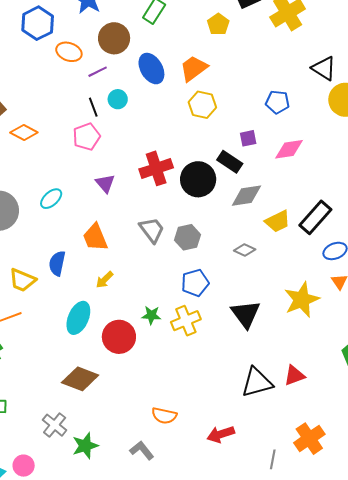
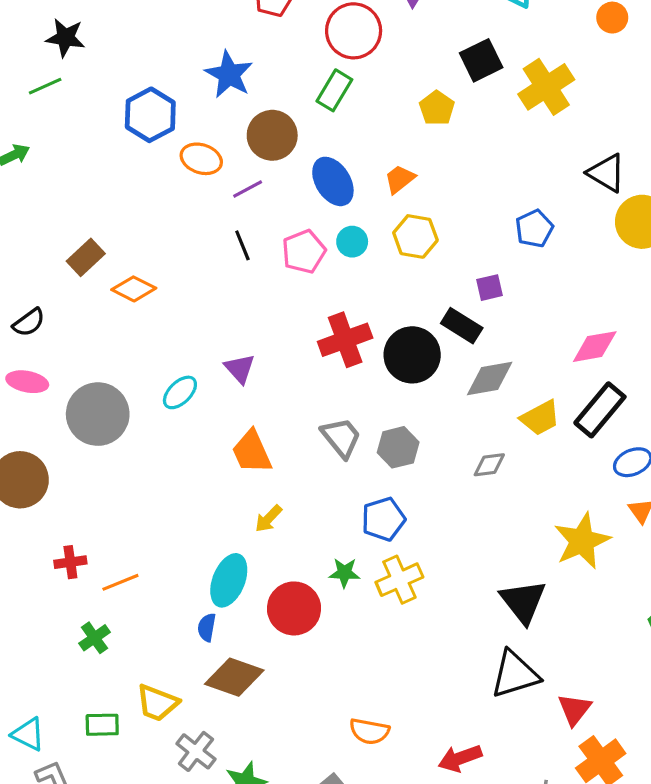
orange trapezoid: (194, 68) -> (400, 179), size x0.7
cyan circle: (118, 99) -> (352, 242), moved
blue pentagon: (277, 102) -> (534, 229), turned -30
pink pentagon: (86, 137) -> (304, 252), moved
pink diamond: (289, 149) -> (595, 347), moved
purple triangle: (105, 183) -> (240, 369), moved
gray diamond: (245, 250) -> (489, 465), turned -30
blue semicircle: (57, 263) -> (207, 627), moved, size x0.7
yellow trapezoid: (22, 280) -> (157, 703), moved
blue pentagon: (195, 283) -> (383, 519), moved
black triangle: (246, 314) -> (523, 602), moved
red triangle: (294, 375) -> (574, 709), moved, turned -30

